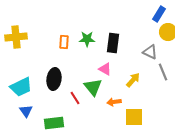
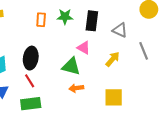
gray triangle: (150, 52) -> (120, 30), moved
green triangle: (93, 87) -> (71, 66), turned -36
red line: (75, 98) -> (30, 81), moved
orange arrow: (114, 102) -> (76, 88), moved

